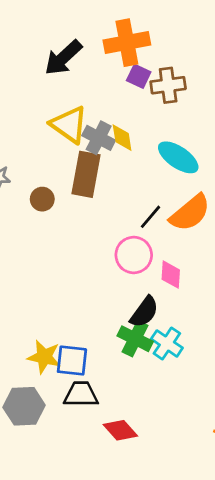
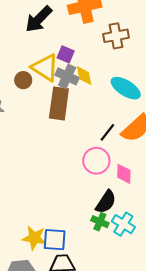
purple square: (139, 76) -> (66, 54), moved
brown circle: (42, 199) -> (23, 80), moved
green cross: (135, 339) -> (100, 222), size x0.7

